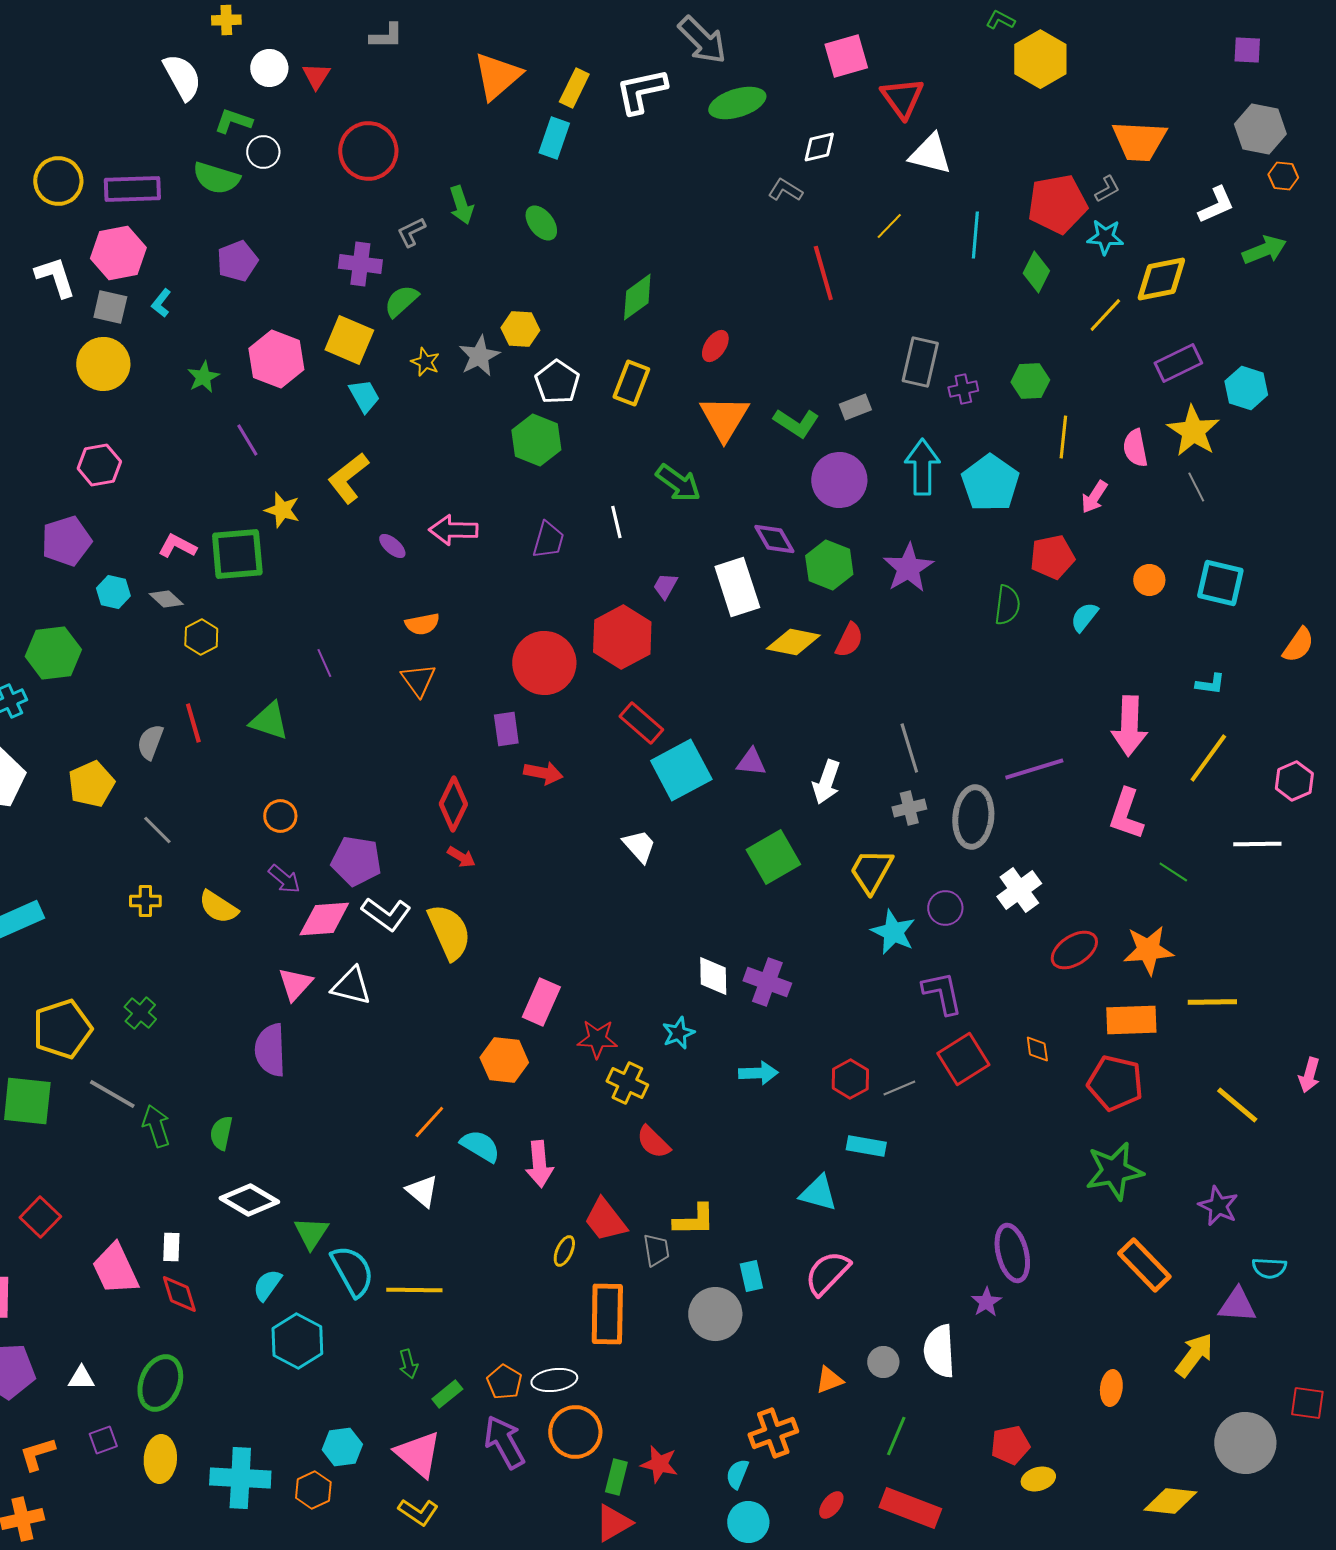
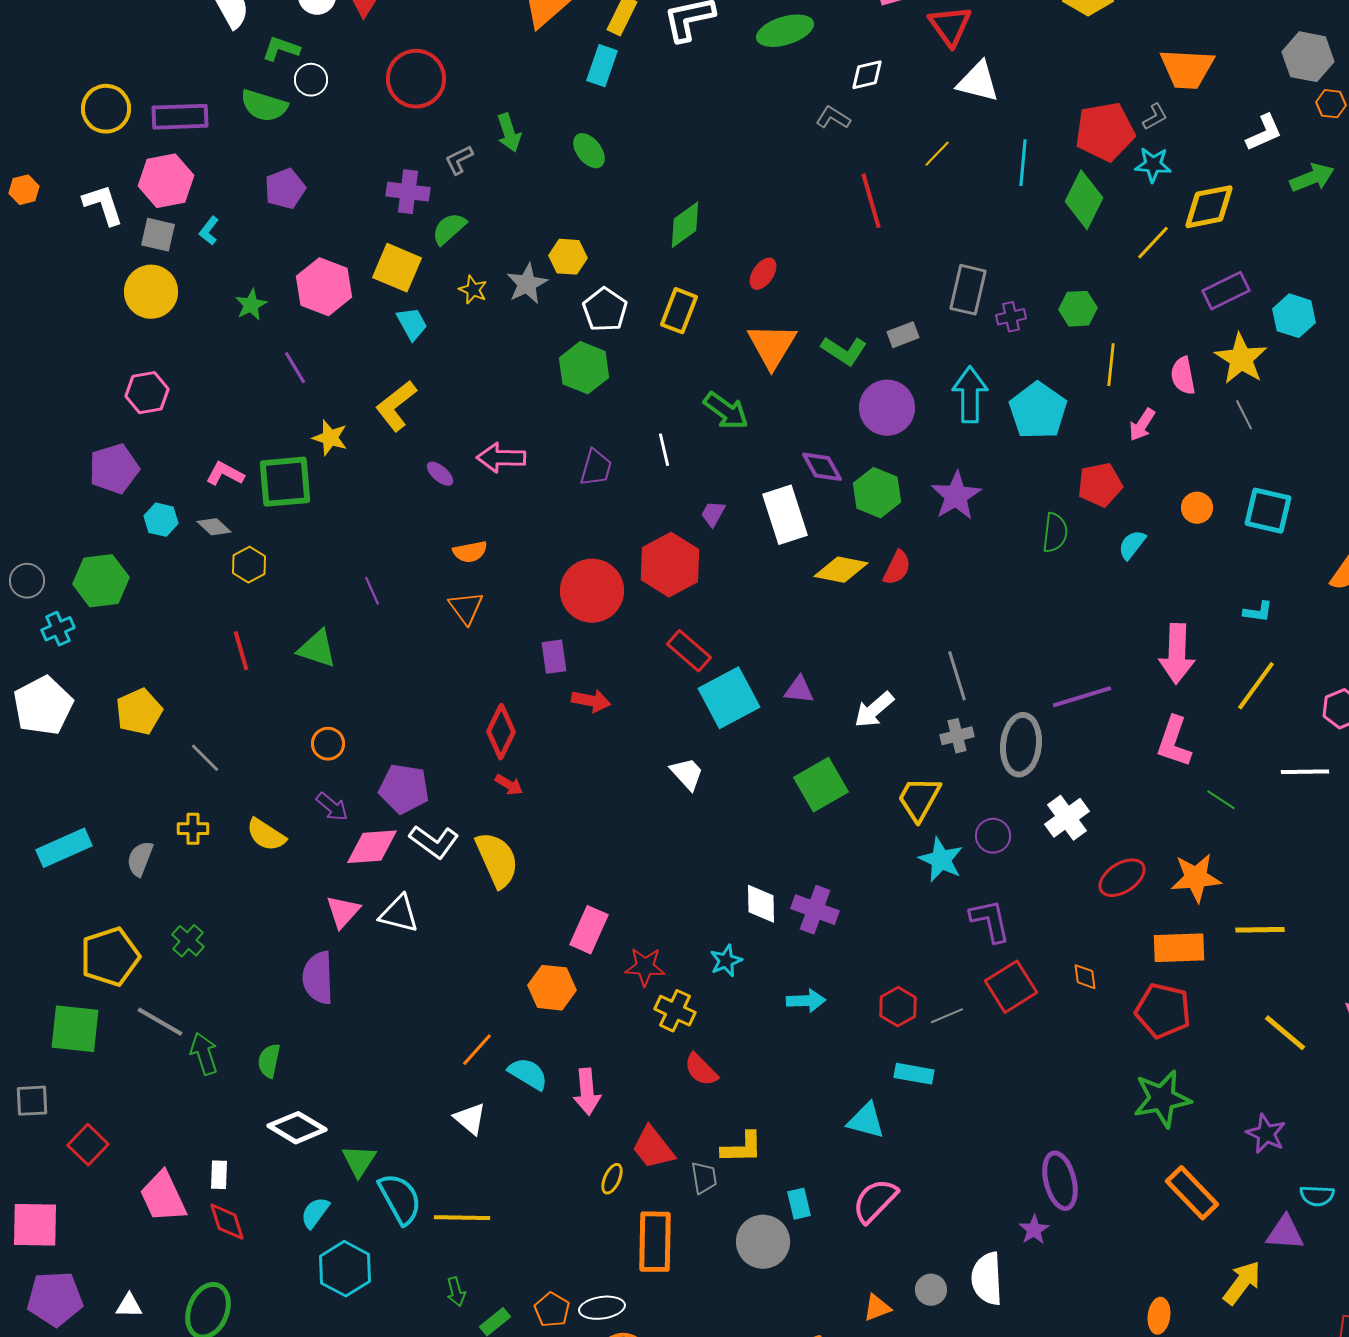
green diamond: (1036, 272) -> (1084, 200), size x1.4
gray semicircle: (150, 742) -> (140, 859), moved
white arrow: (826, 782) -> (874, 710), turned 30

